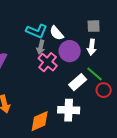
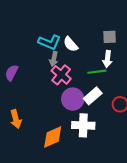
purple circle: (70, 51) -> (73, 99), moved
green line: (95, 74) -> (97, 72), moved, turned -48

